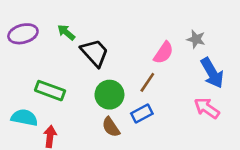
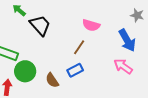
gray star: (196, 39) -> (137, 15), moved
pink semicircle: (164, 53) -> (91, 25), turned 72
green circle: (109, 95) -> (25, 71), moved

